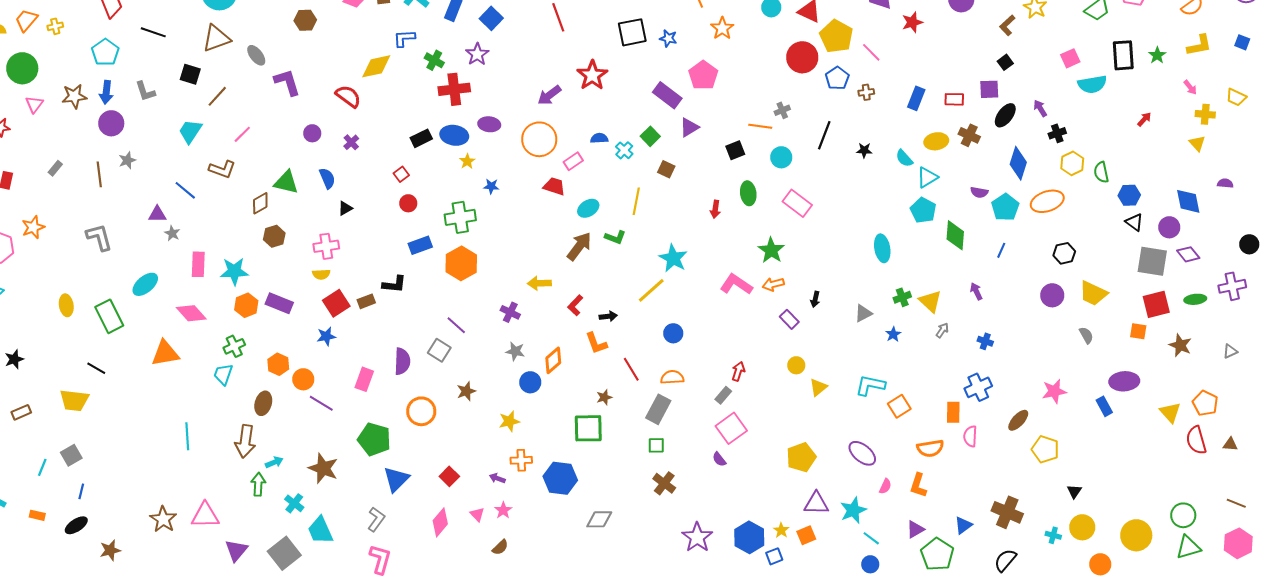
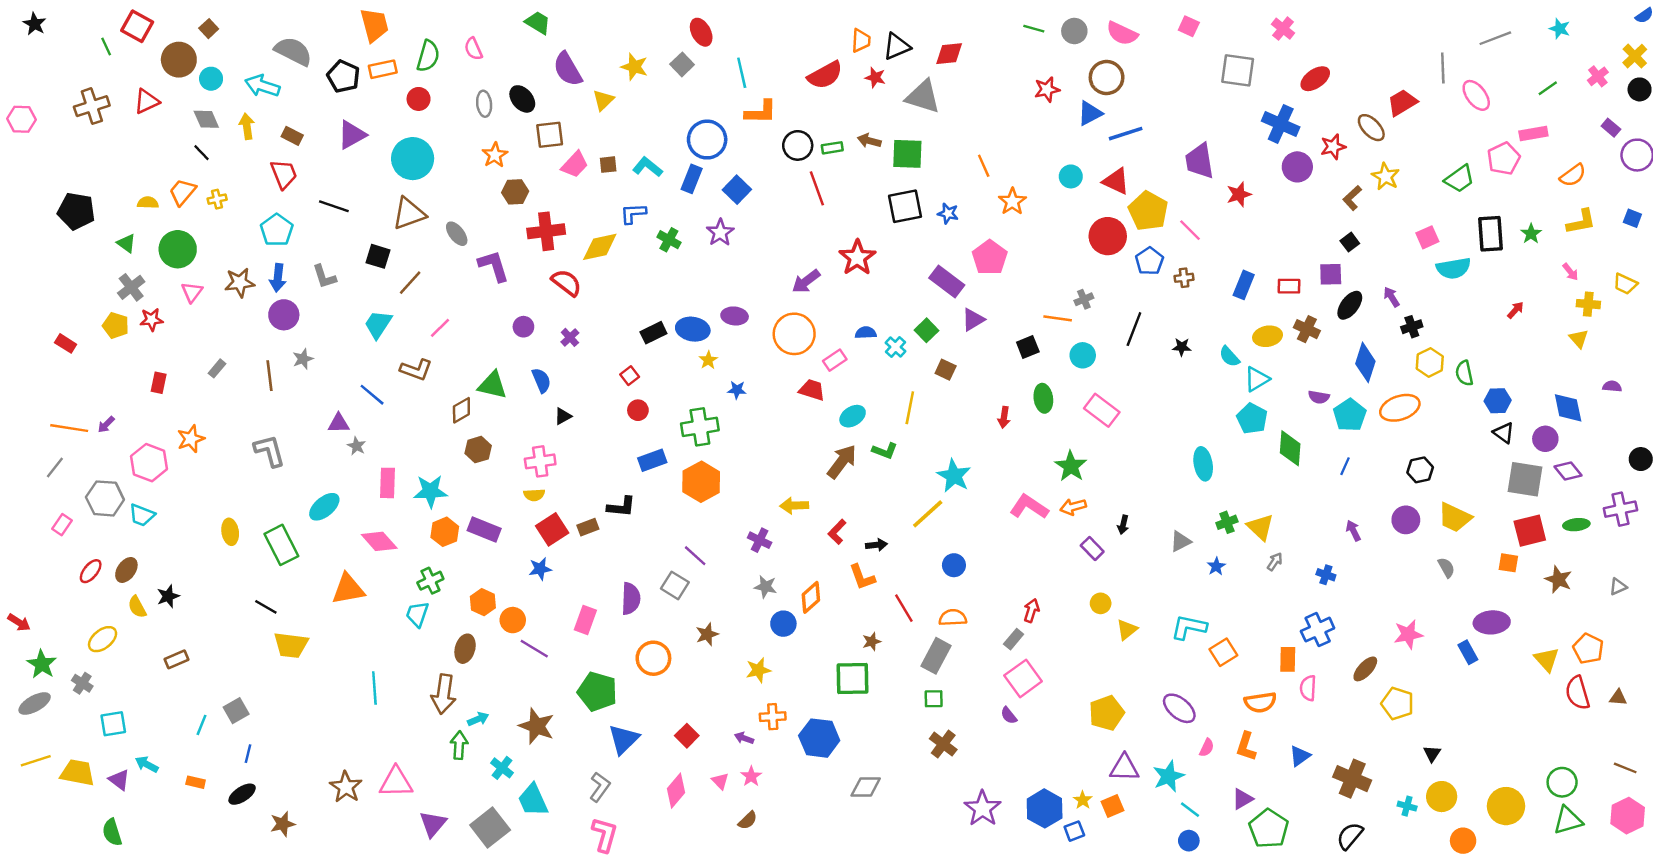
red cross: (454, 89) -> (546, 231), moved
purple arrow: (976, 291) -> (1353, 531), moved
yellow trapezoid: (74, 400) -> (291, 645), moved
blue triangle: (963, 525) -> (1300, 756), moved

